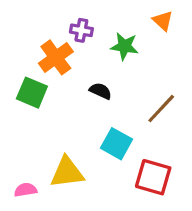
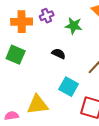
purple cross: (81, 30) -> (47, 16), turned -32
orange cross: (56, 57) -> (22, 22), moved, turned 35

